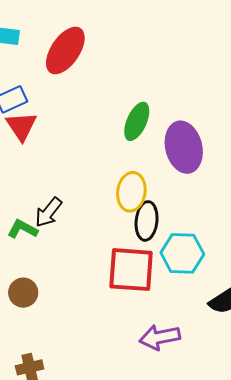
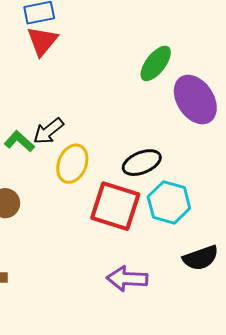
purple ellipse: (184, 147) -> (195, 100), turned -33
yellow ellipse: (131, 192) -> (72, 164), moved
black ellipse: (147, 221) -> (142, 163), turned 48

